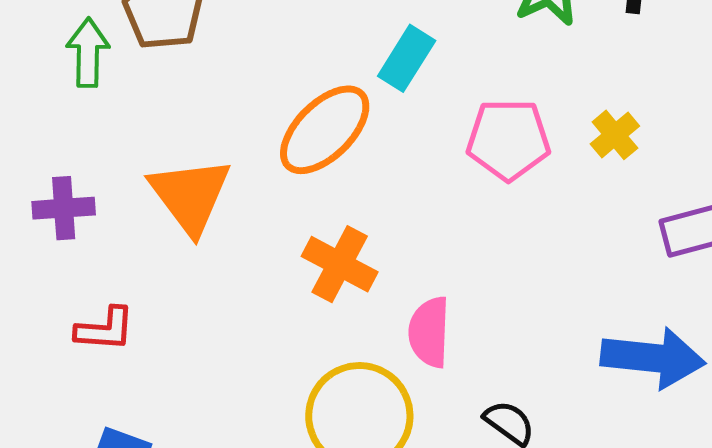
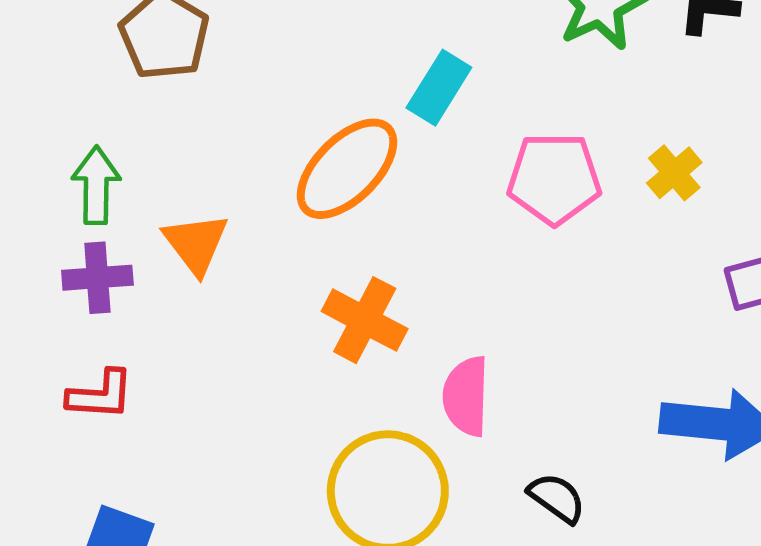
green arrow: (88, 53) -> (96, 185), moved
orange triangle: (190, 195) -> (196, 244), size x0.7
purple cross: (64, 208) -> (97, 278), moved

